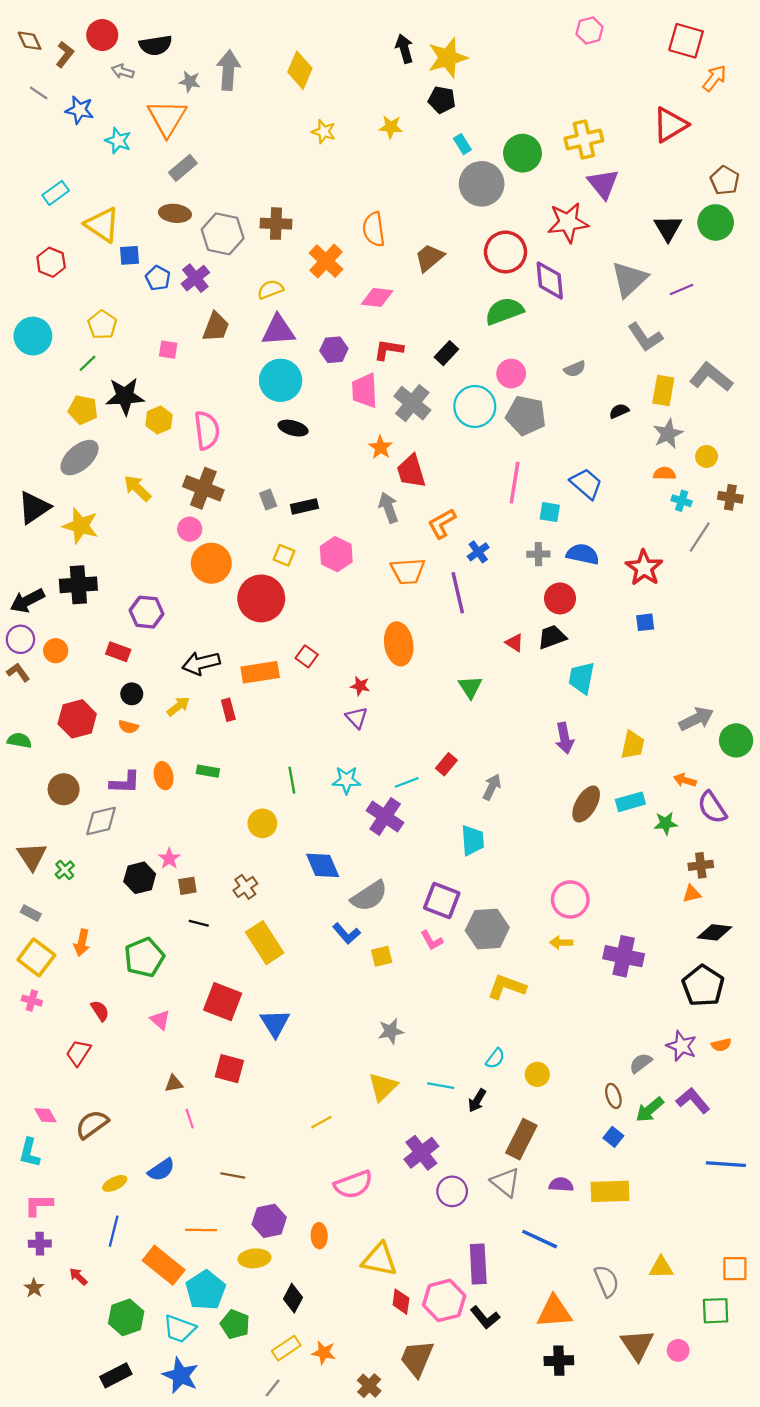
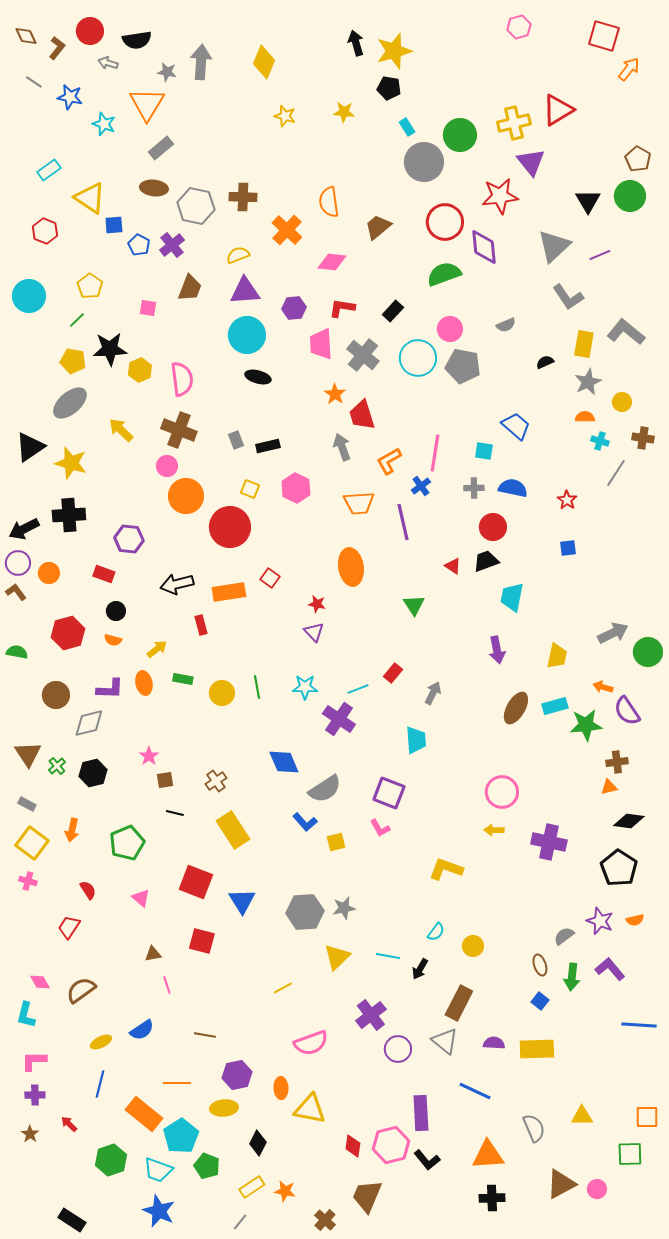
red triangle: (670, 125) -> (558, 110), moved
pink line: (515, 483) -> (435, 453), moved
red star: (644, 568) -> (567, 500), size x0.6
yellow arrow: (178, 706) -> (157, 649), moved
yellow circle: (262, 823) -> (222, 693), moved
green star: (666, 823) -> (586, 725), size x1.5
black hexagon: (140, 878) -> (93, 773), moved
gray hexagon: (487, 929) -> (305, 912), moved
green arrow: (650, 1110) -> (572, 977), turned -44
yellow triangle: (379, 1260) -> (310, 1109), moved
brown triangle: (637, 1345) -> (561, 1184), turned 36
black rectangle: (116, 1375) -> (72, 1220), moved, turned 60

